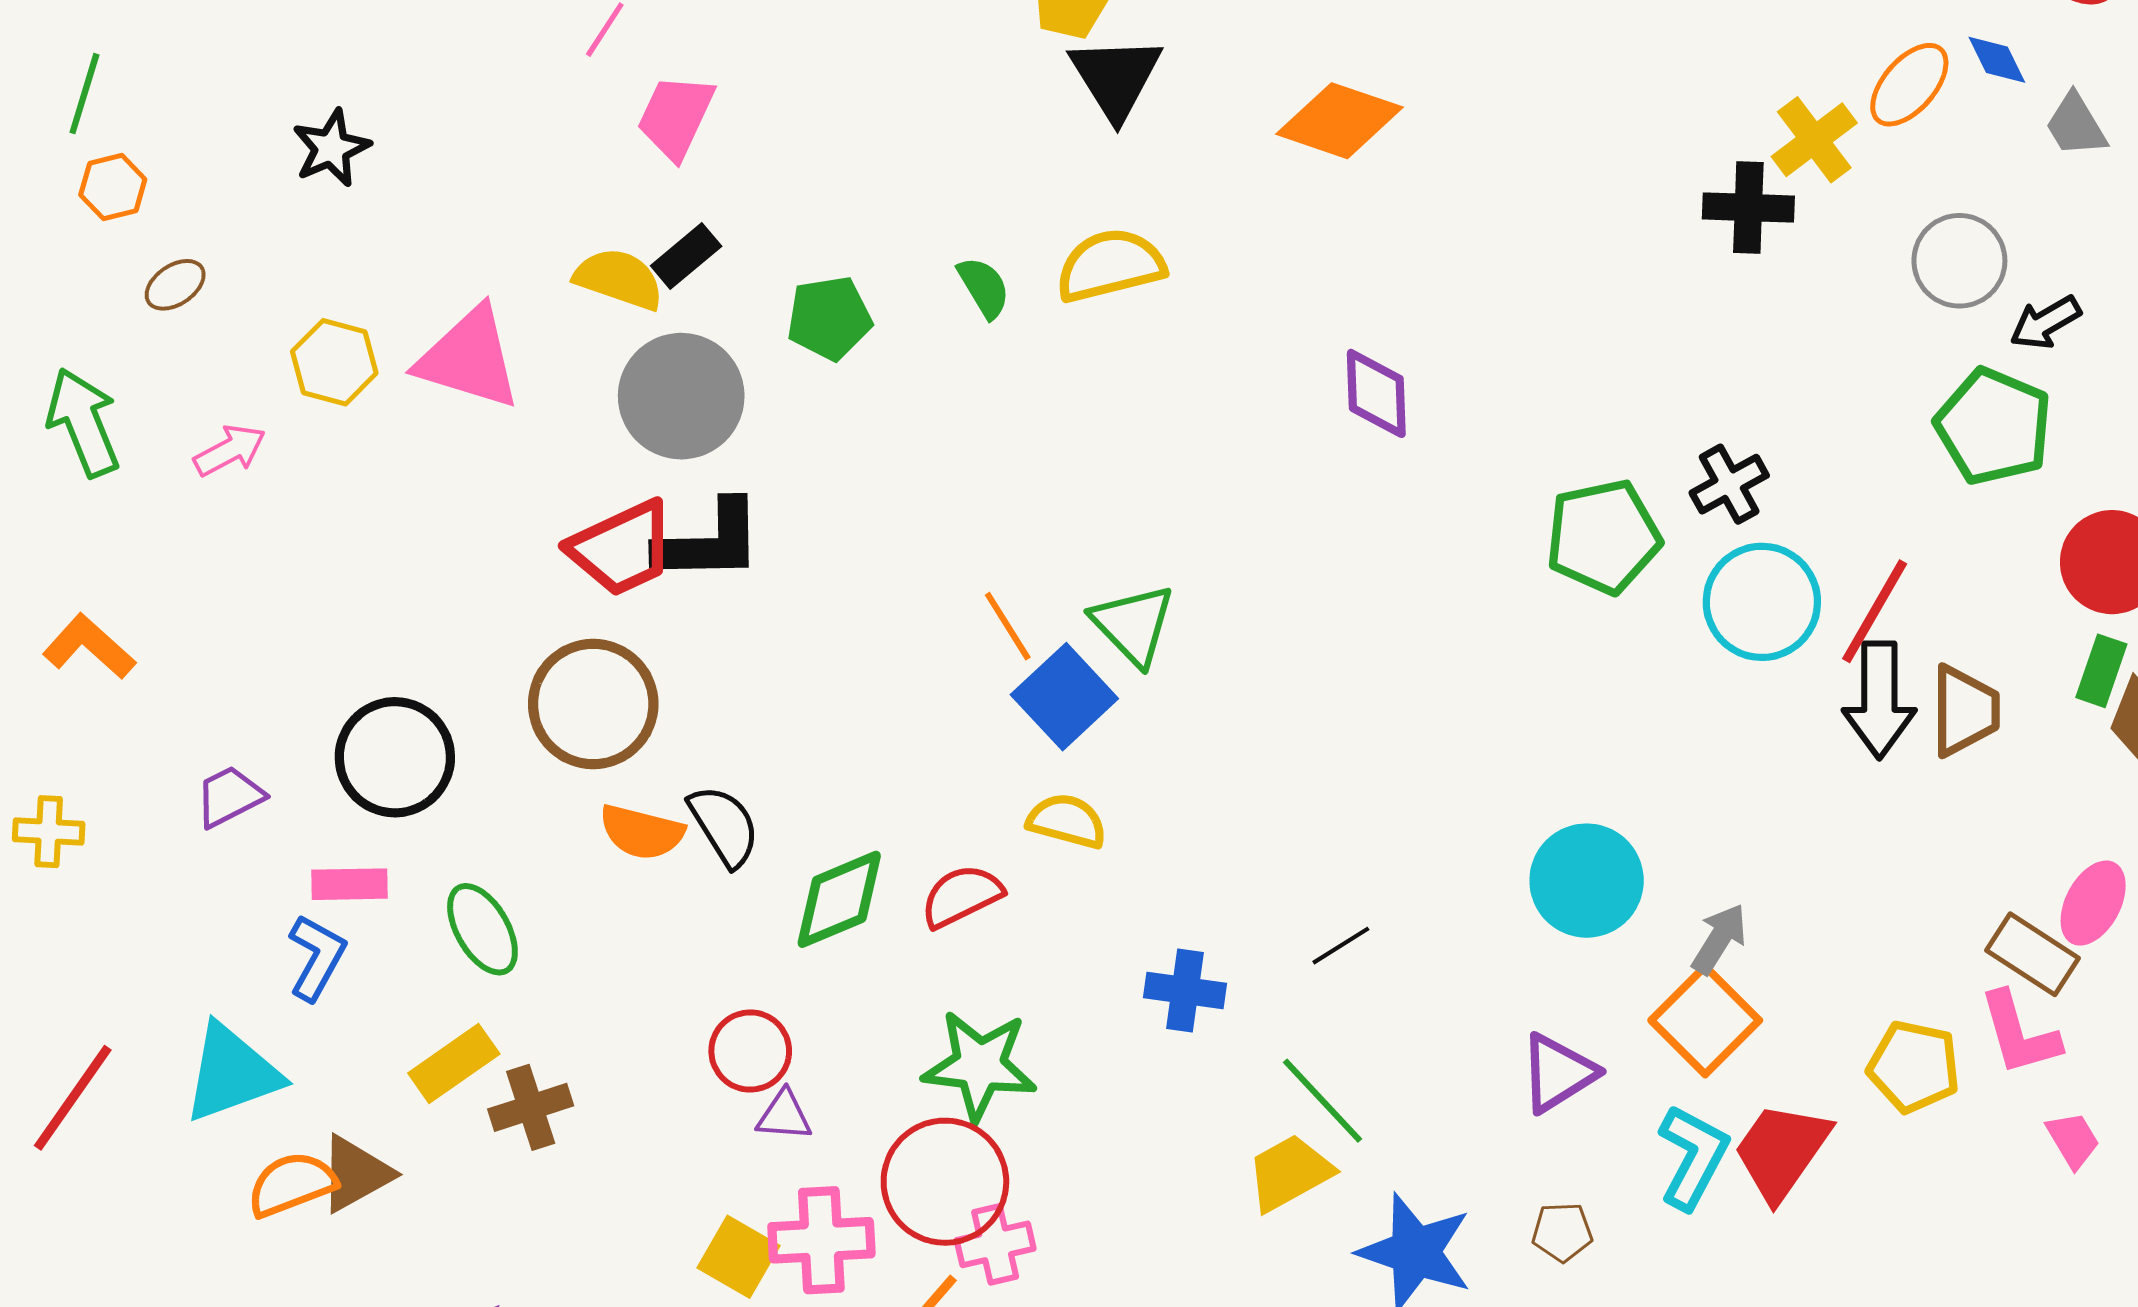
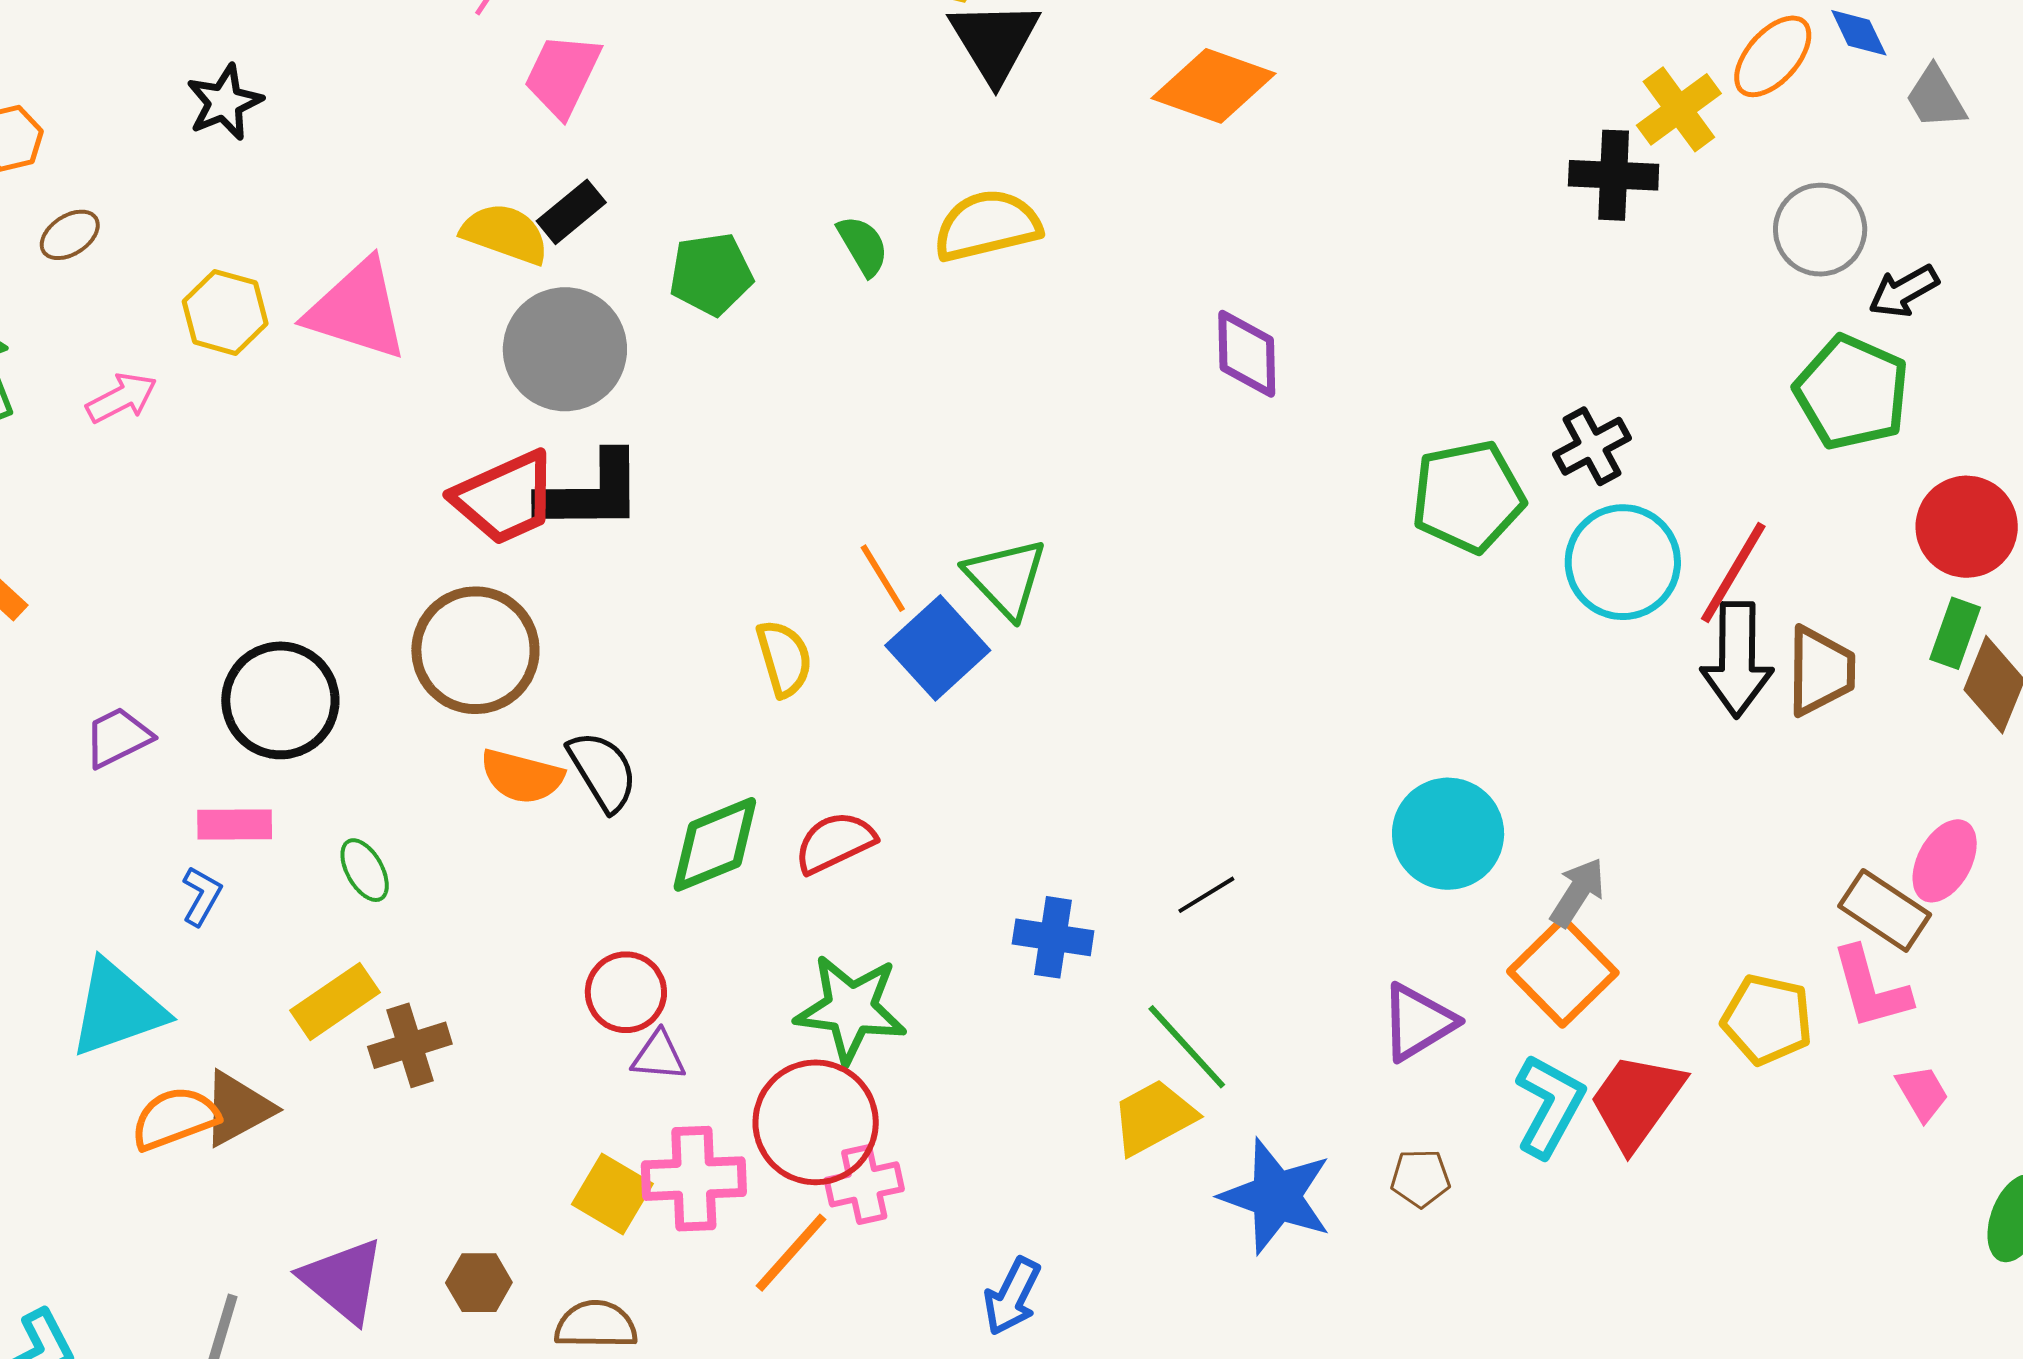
yellow semicircle: (1067, 821) -> (784, 658), moved, turned 58
green ellipse: (482, 929) -> (365, 870), size x0.7
blue L-shape: (317, 957) -> (202, 896), size x0.7

